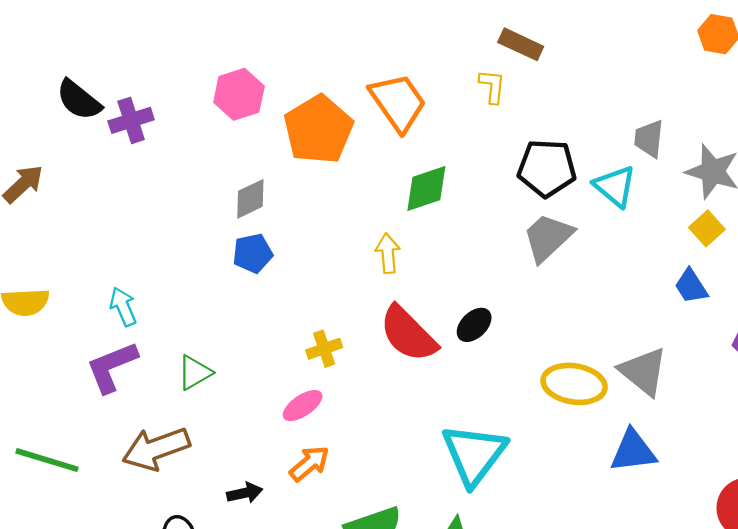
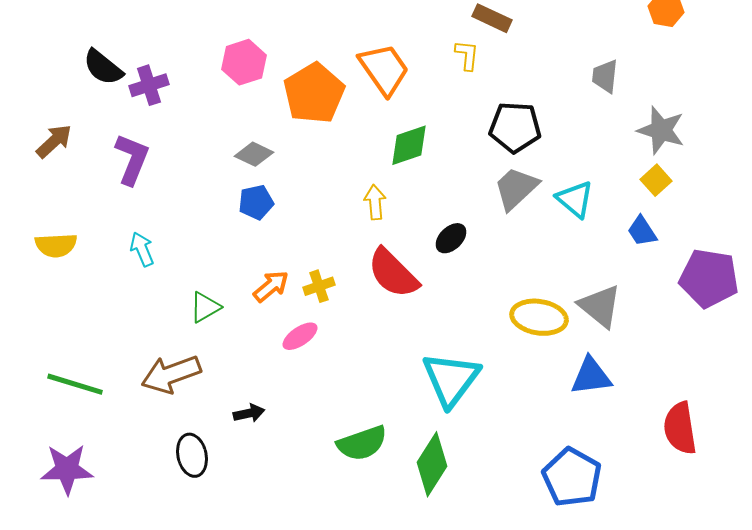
gray trapezoid: (649, 139) -> (605, 76), moved
cyan triangle: (615, 186) -> (575, 199), moved
gray diamond: (250, 199) -> (254, 154), turned 51
black ellipse: (474, 325) -> (451, 238), moved
purple L-shape: (112, 367) -> (132, 159), moved, turned 134
orange arrow: (309, 463) -> (271, 286), moved

